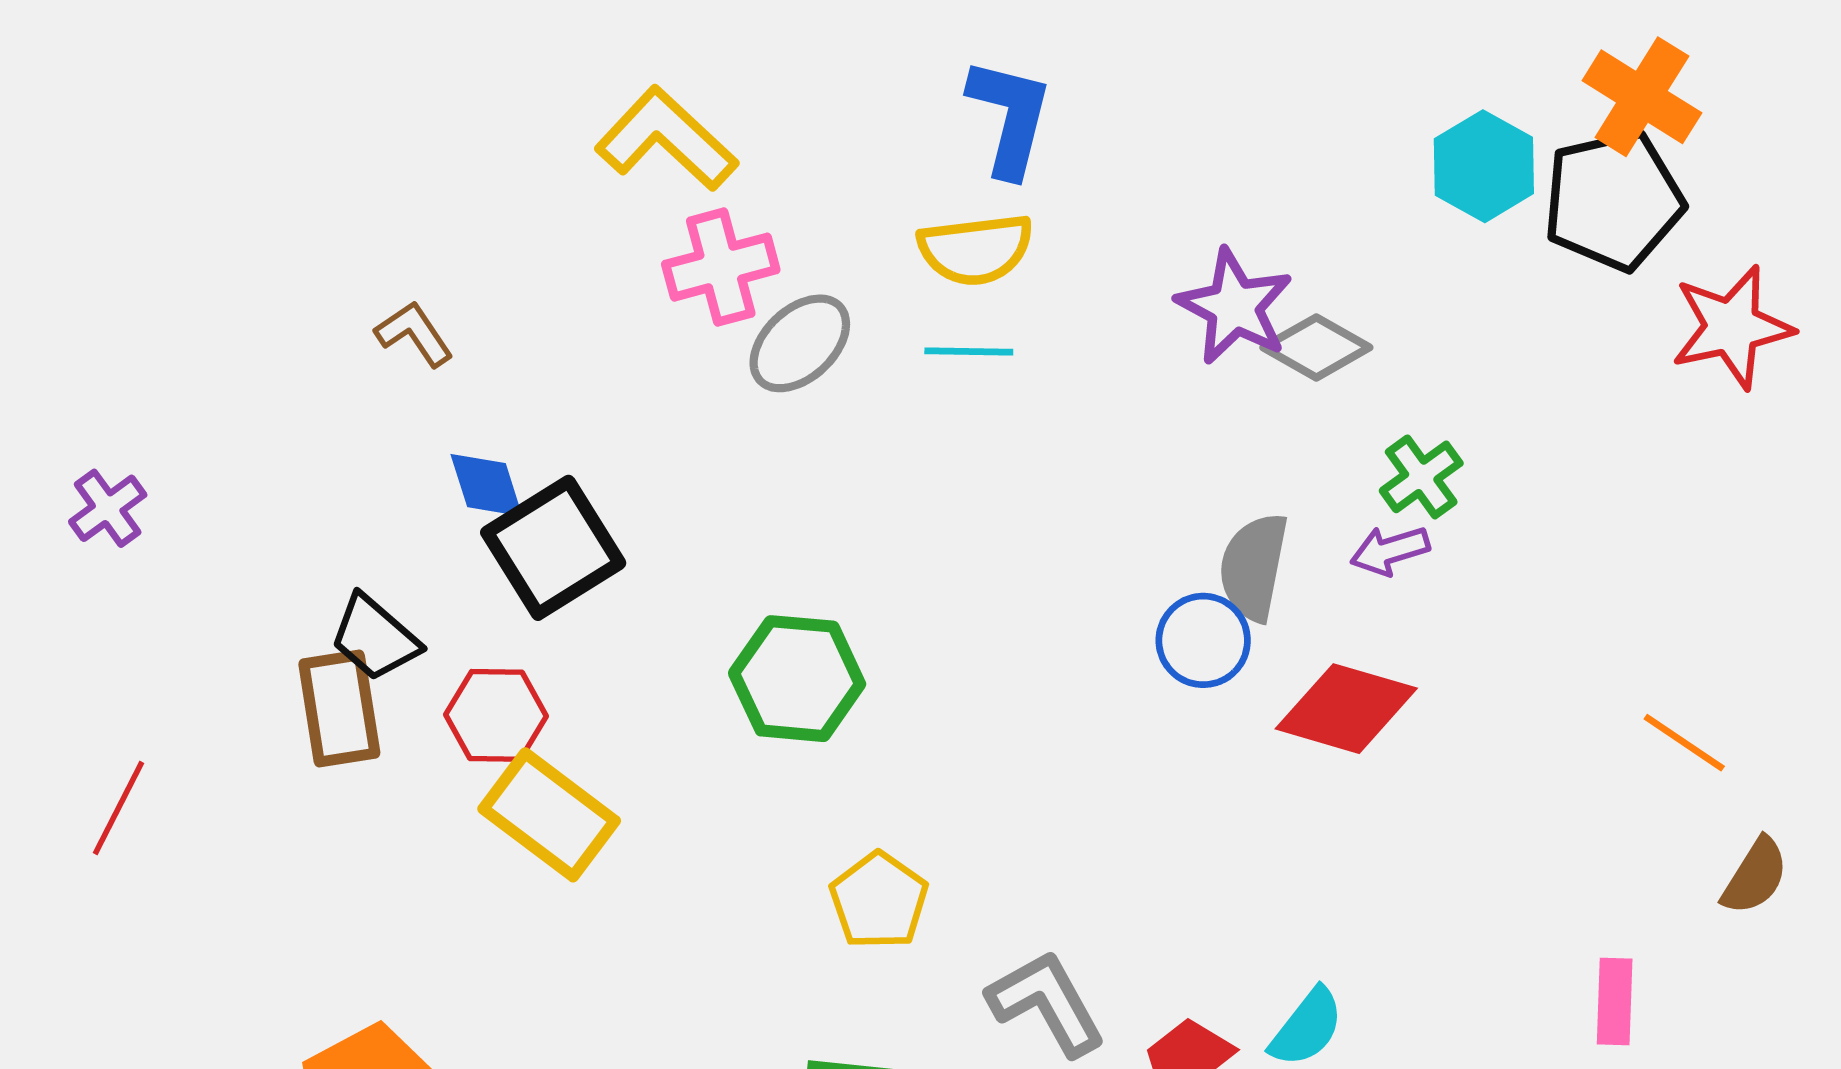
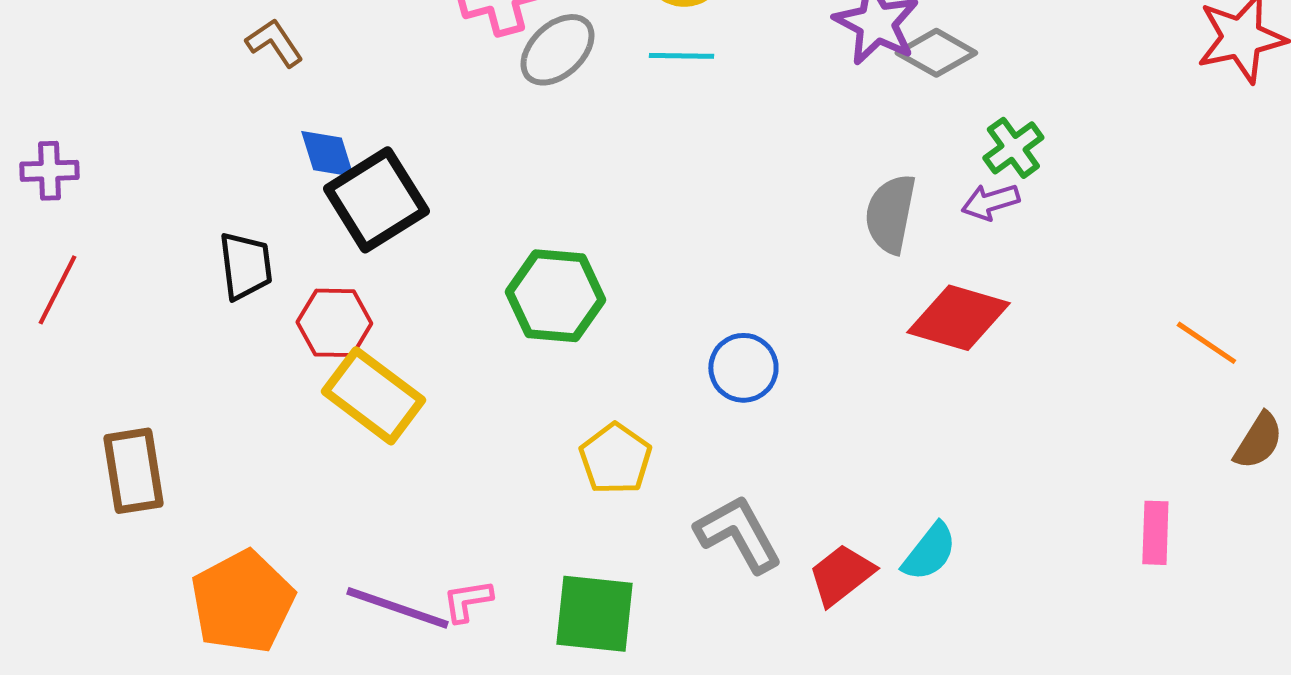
purple cross: (108, 508) -> (49, 171), turned 34
black trapezoid: (375, 638) -> (245, 266), turned -138
blue circle: (1203, 640) -> (743, 368), moved
brown rectangle: (339, 709) -> (133, 471), moved
red line: (119, 808) -> (57, 290), moved

